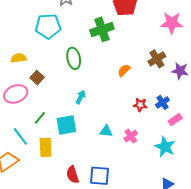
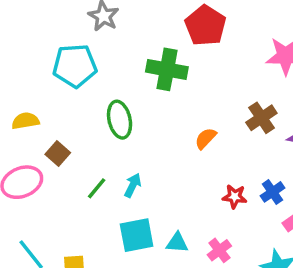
green cross: (102, 29) -> (167, 69), turned 30
green line: (40, 118) -> (97, 188), moved
cyan square: (66, 125) -> (137, 235), moved

